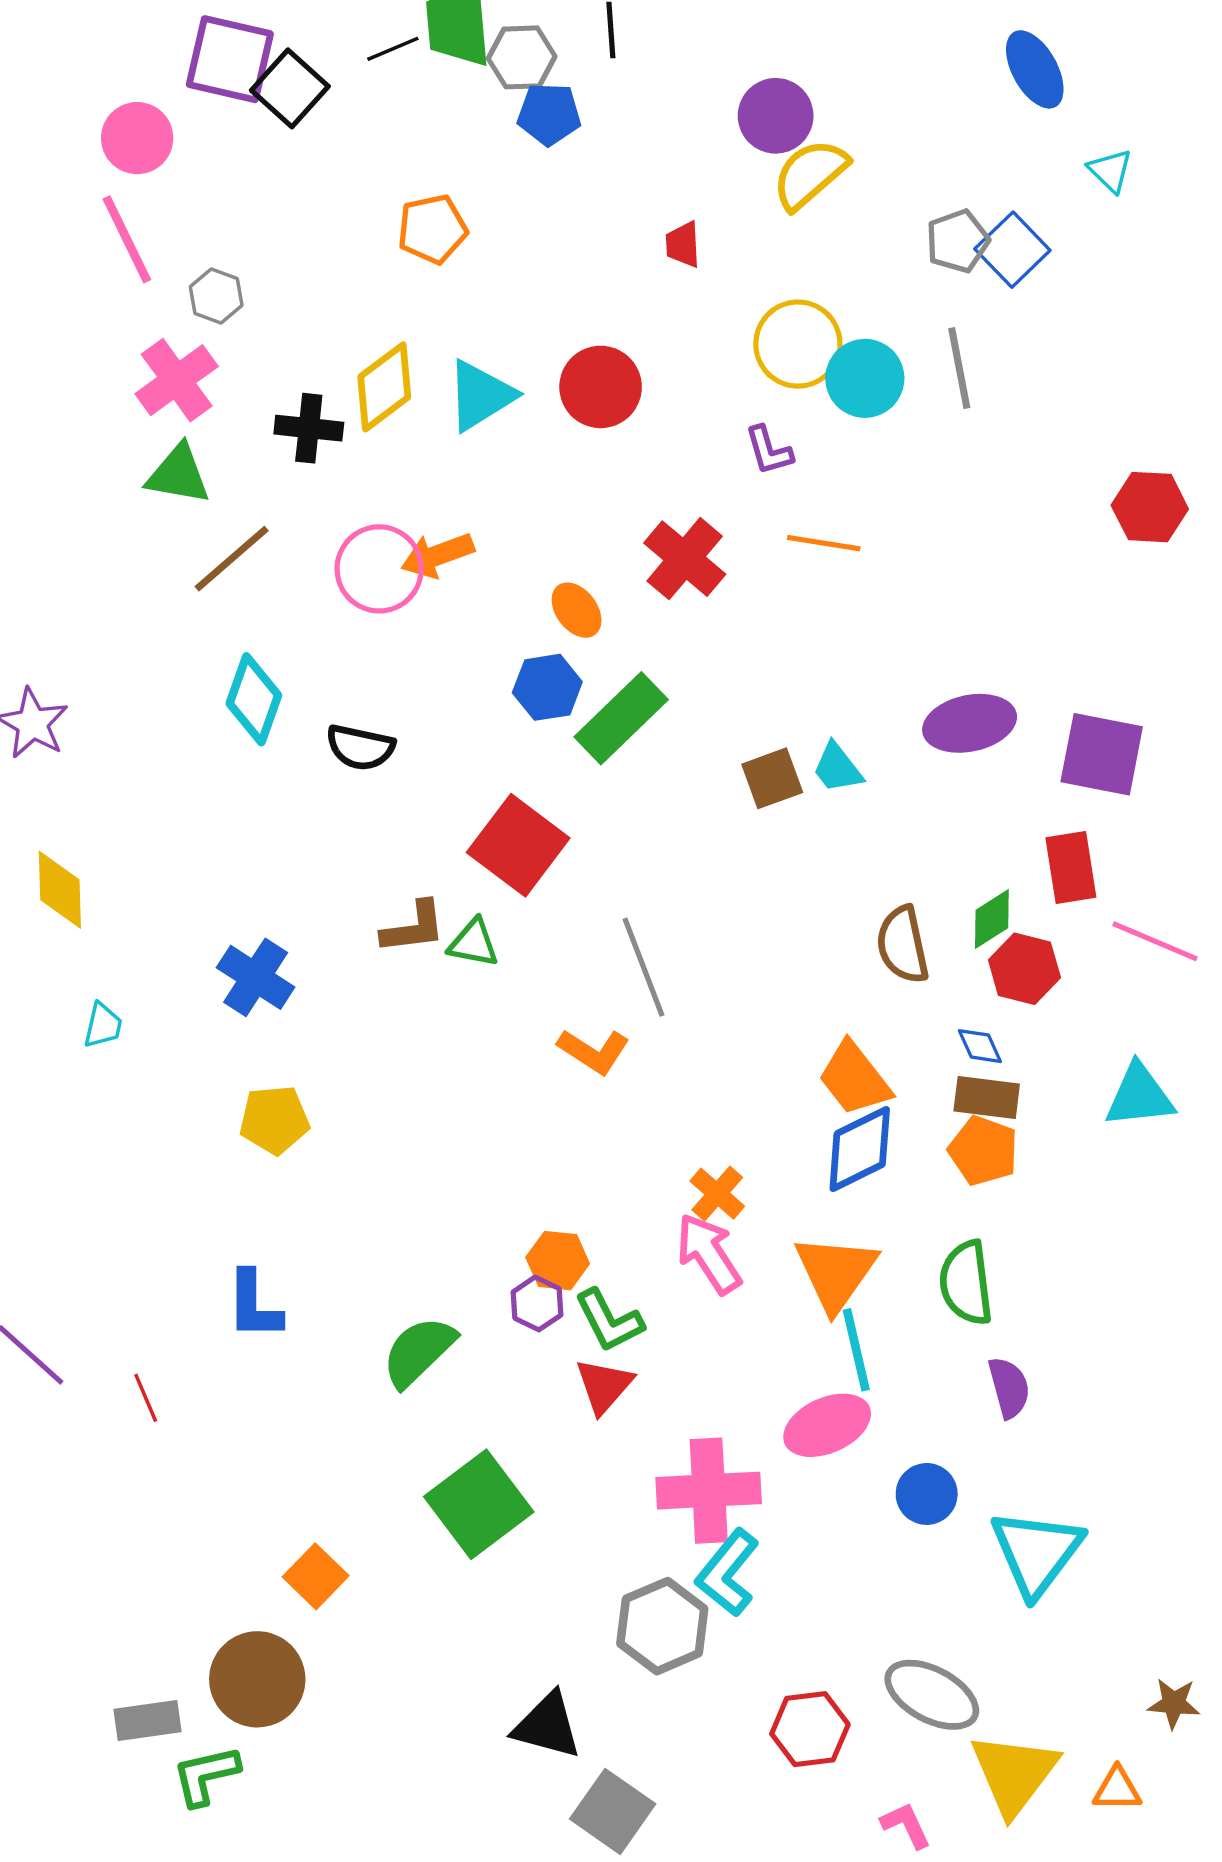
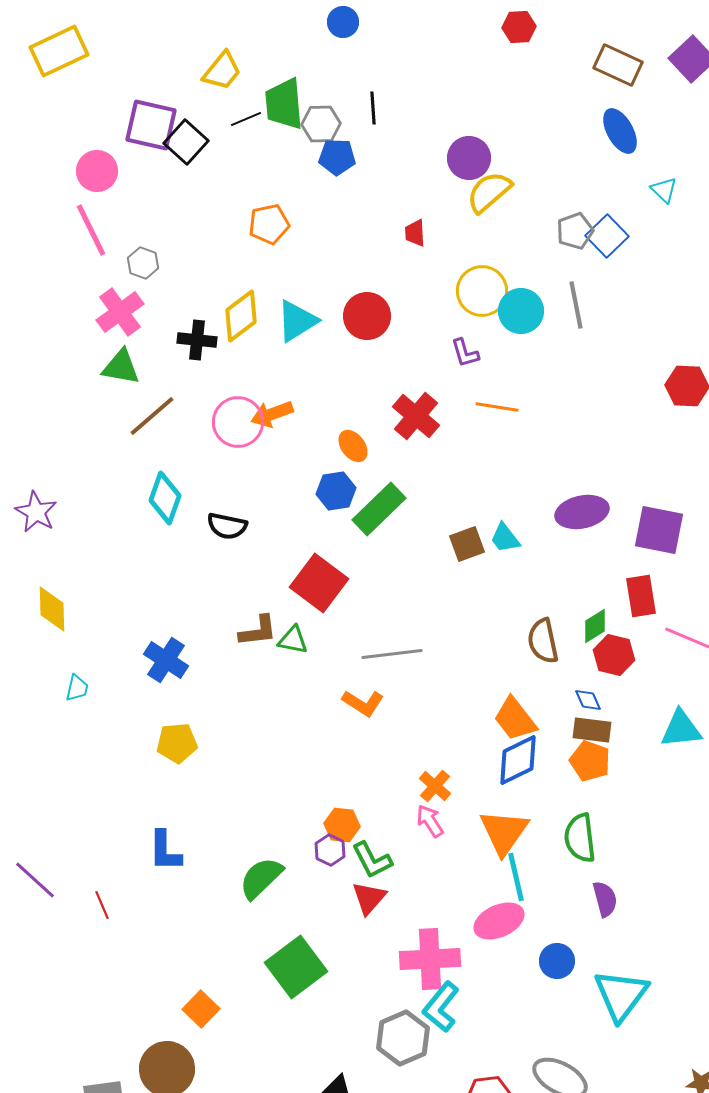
gray line: (643, 967) -> (392, 654), turned -76
pink arrow: (709, 1254) -> (430, 821), size x0.7

